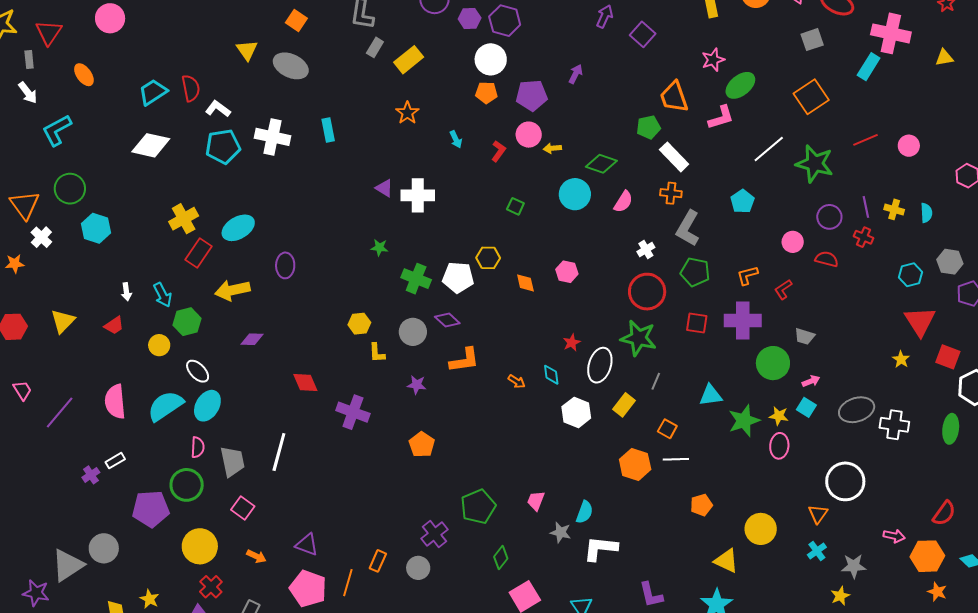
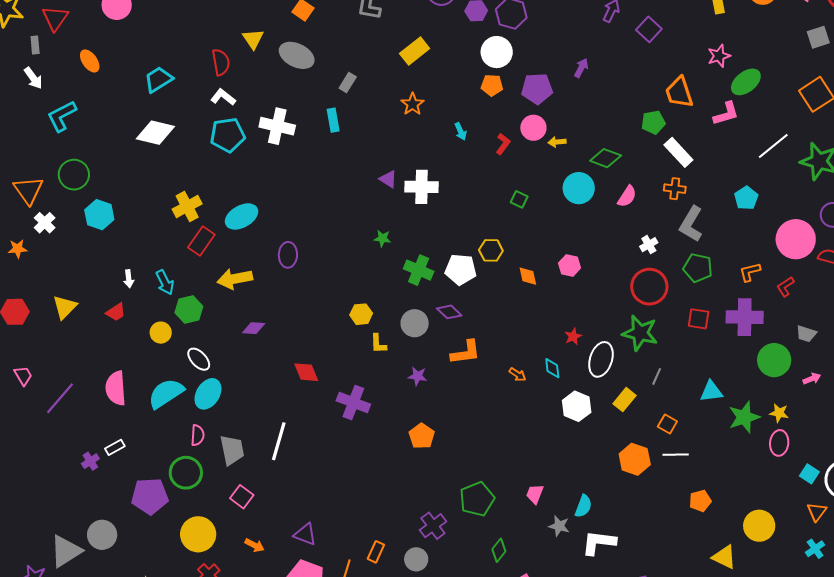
gray rectangle: (375, 47) -> (348, 83), moved
red semicircle: (191, 88) -> (221, 62), moved
pink circle: (793, 242) -> (796, 239), size x1.8
cyan square: (806, 407) -> (809, 474), moved

